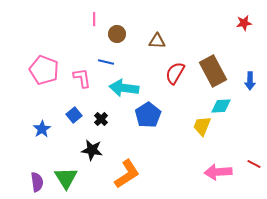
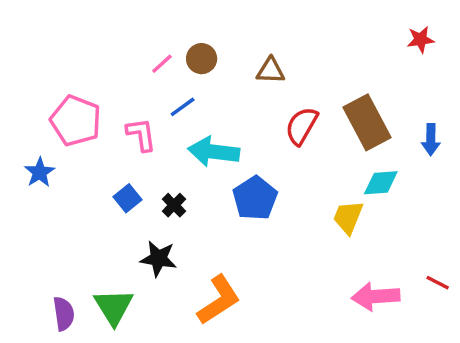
pink line: (94, 19) -> (162, 64), moved, turned 48
blue line: (106, 62) -> (183, 107), turned -49
blue star: (42, 129) -> (40, 172), moved

